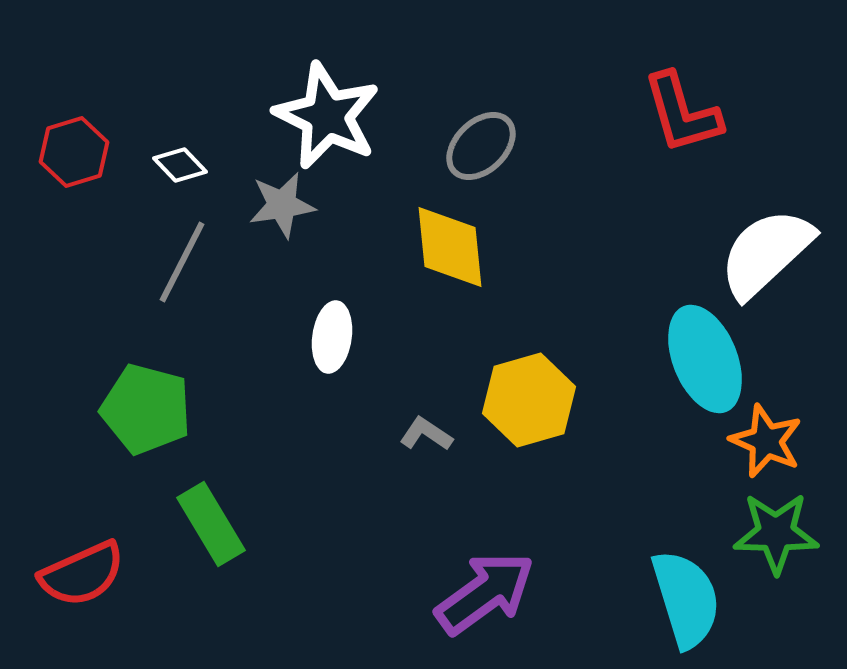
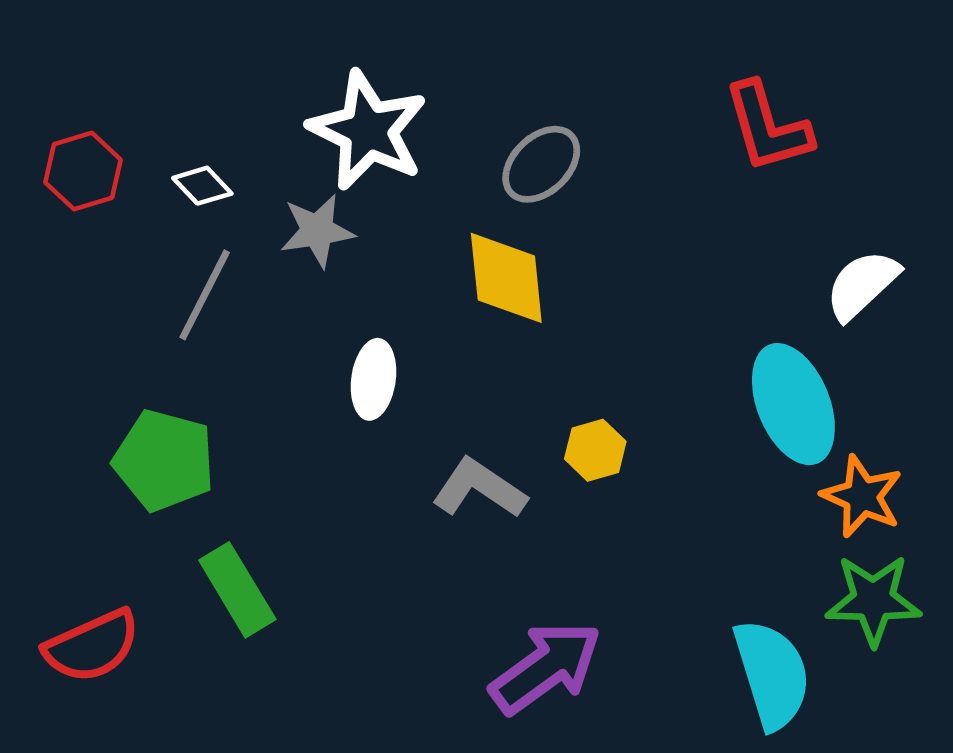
white semicircle: (766, 253) -> (862, 285), size x0.7
yellow hexagon: (529, 400) -> (595, 450), size x0.6
gray L-shape: (426, 434) -> (479, 489), size x1.6

